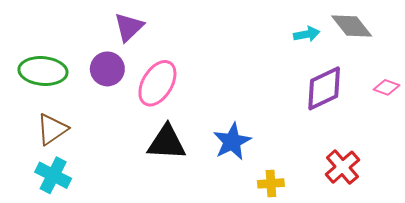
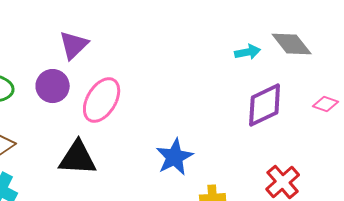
black triangle: (167, 143) -> (78, 158), moved

